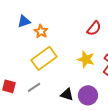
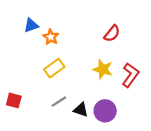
yellow rectangle: (44, 58) -> (54, 68), size x0.7
gray line: (34, 87) -> (59, 102), moved

